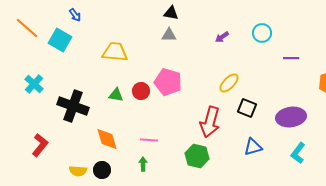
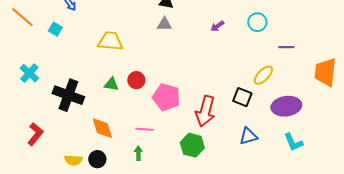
cyan square: (60, 40) -> (55, 29), size x0.6
pink pentagon: (168, 82) -> (166, 97), moved
yellow ellipse: (229, 83) -> (263, 75), moved
cyan L-shape: (298, 153) -> (293, 142), turned -60

